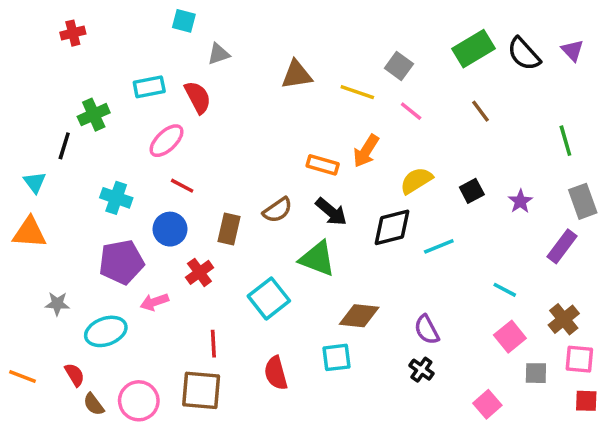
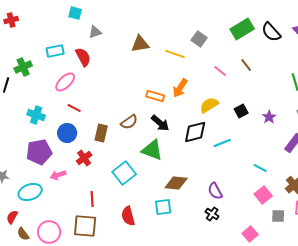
pink line: (411, 111) -> (220, 71), moved
red semicircle: (75, 375) -> (12, 217), turned -120

